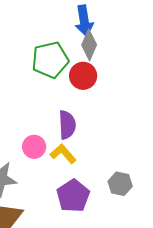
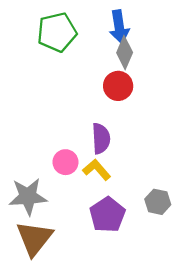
green pentagon: (50, 60) -> (57, 32), moved

